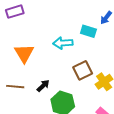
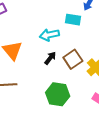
black arrow: (43, 86) -> (50, 58), moved

